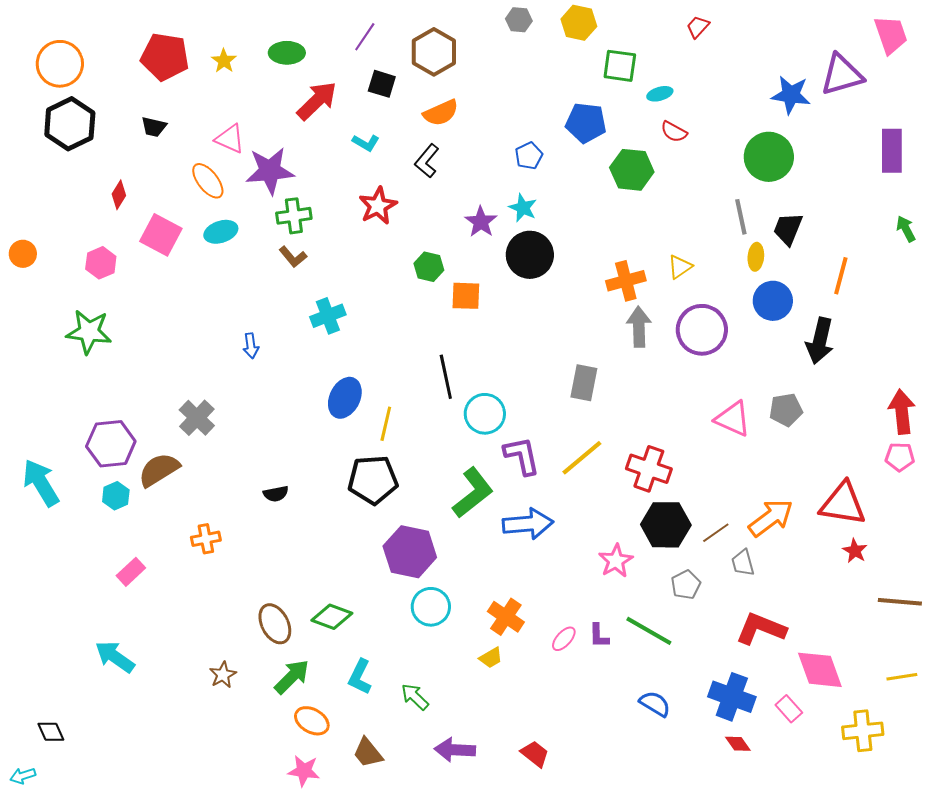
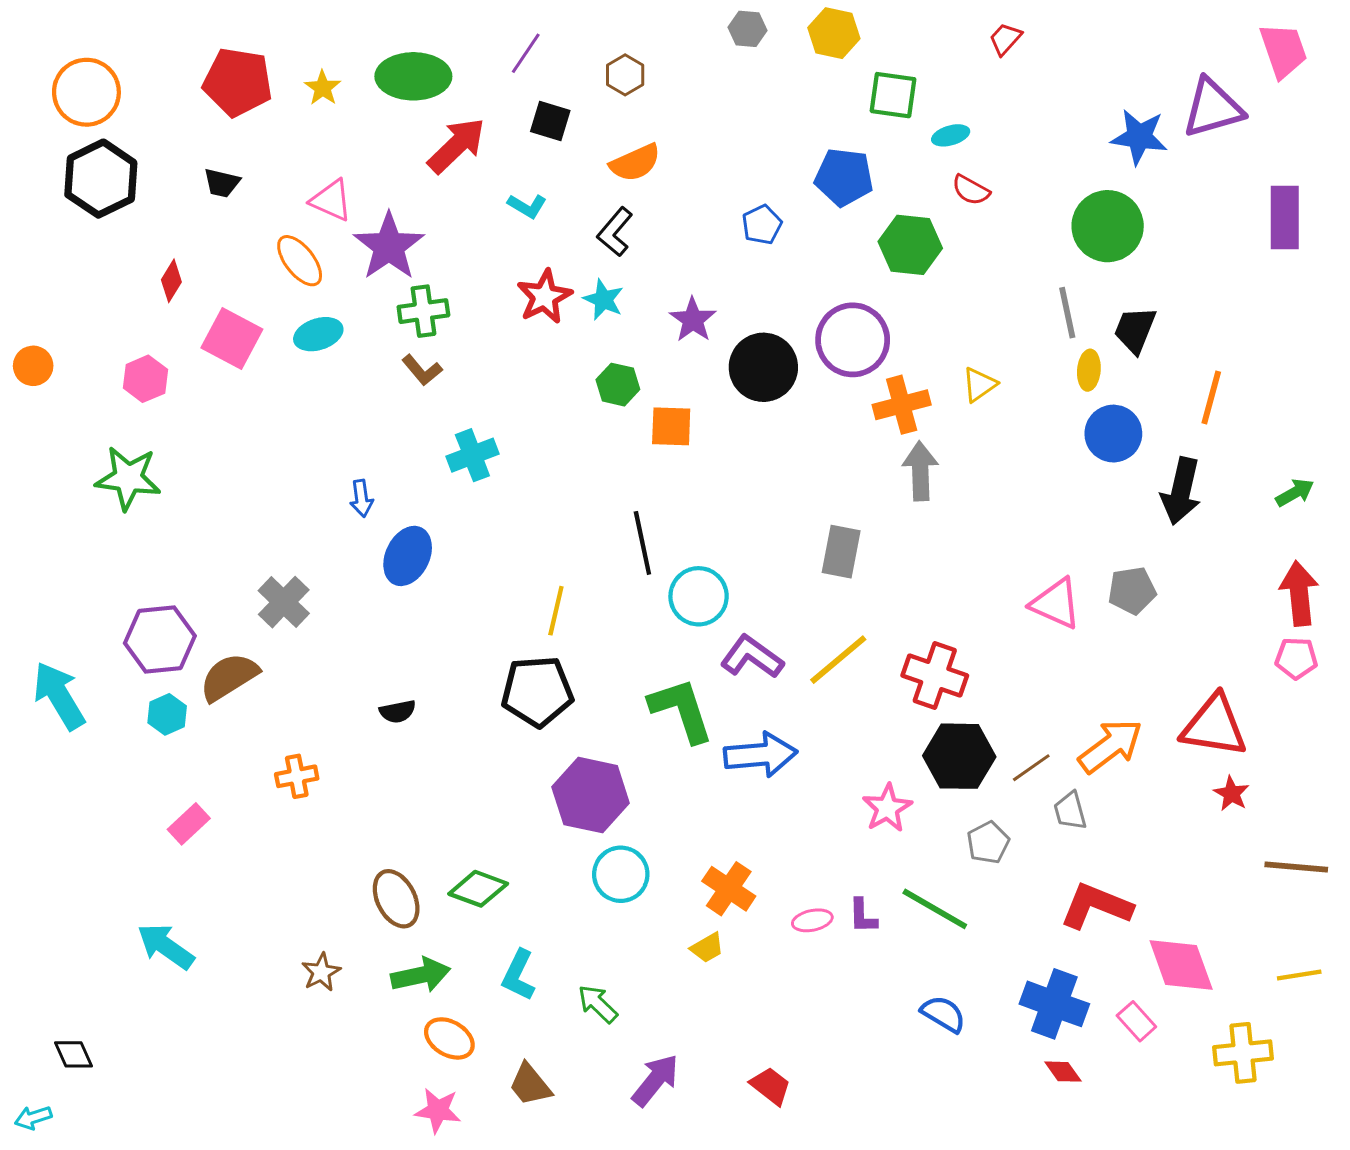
brown hexagon: (434, 52) -> (625, 75), size x0.6
green ellipse: (287, 53) -> (413, 76), size x1.4
purple star: (270, 171) -> (389, 246), turned -30
cyan star: (523, 208) -> (603, 300), moved
green arrow: (906, 229) -> (1295, 493), moved, turned 88
purple circle: (702, 330) -> (853, 340), moved
blue ellipse: (345, 398) -> (408, 556), moved
purple L-shape: (522, 456) -> (752, 657), turned -42
green L-shape: (473, 493) -> (681, 710), turned -70
pink ellipse: (564, 639) -> (812, 920), turned 36
green arrow: (292, 677) -> (421, 975), turned 33
purple arrow: (455, 750) -> (655, 1080), turned 126

